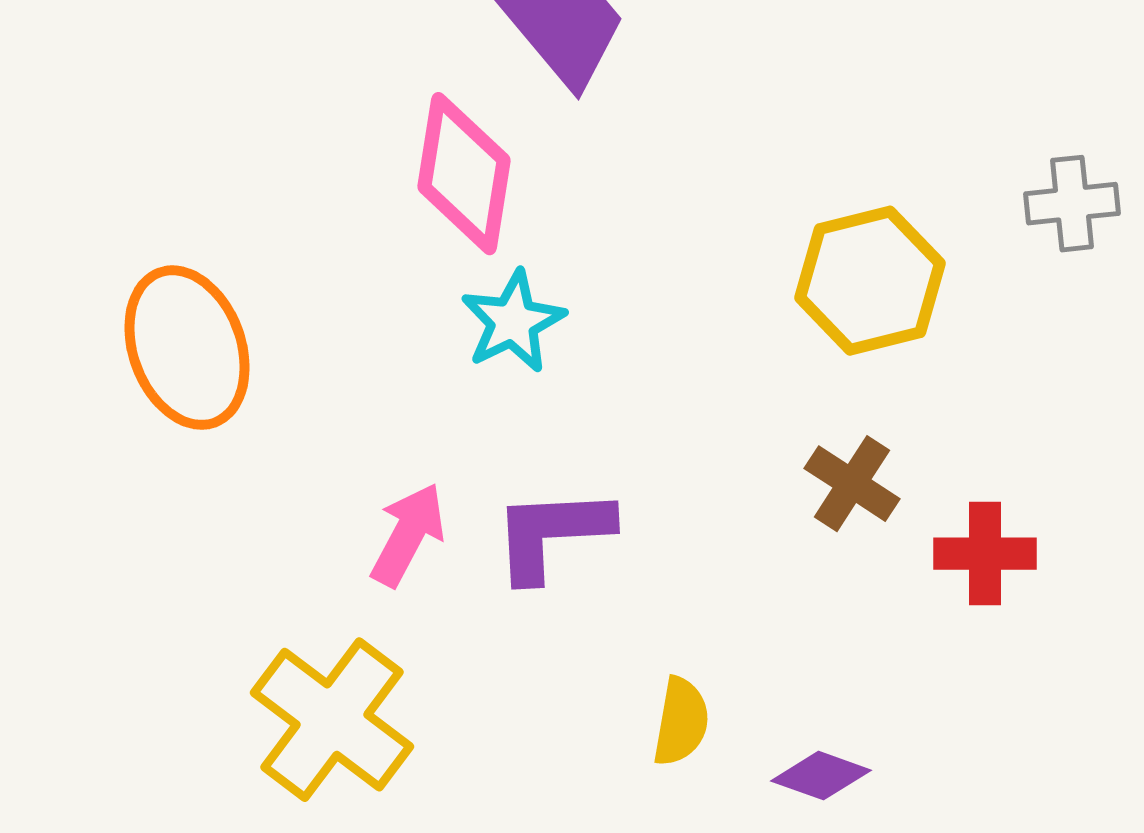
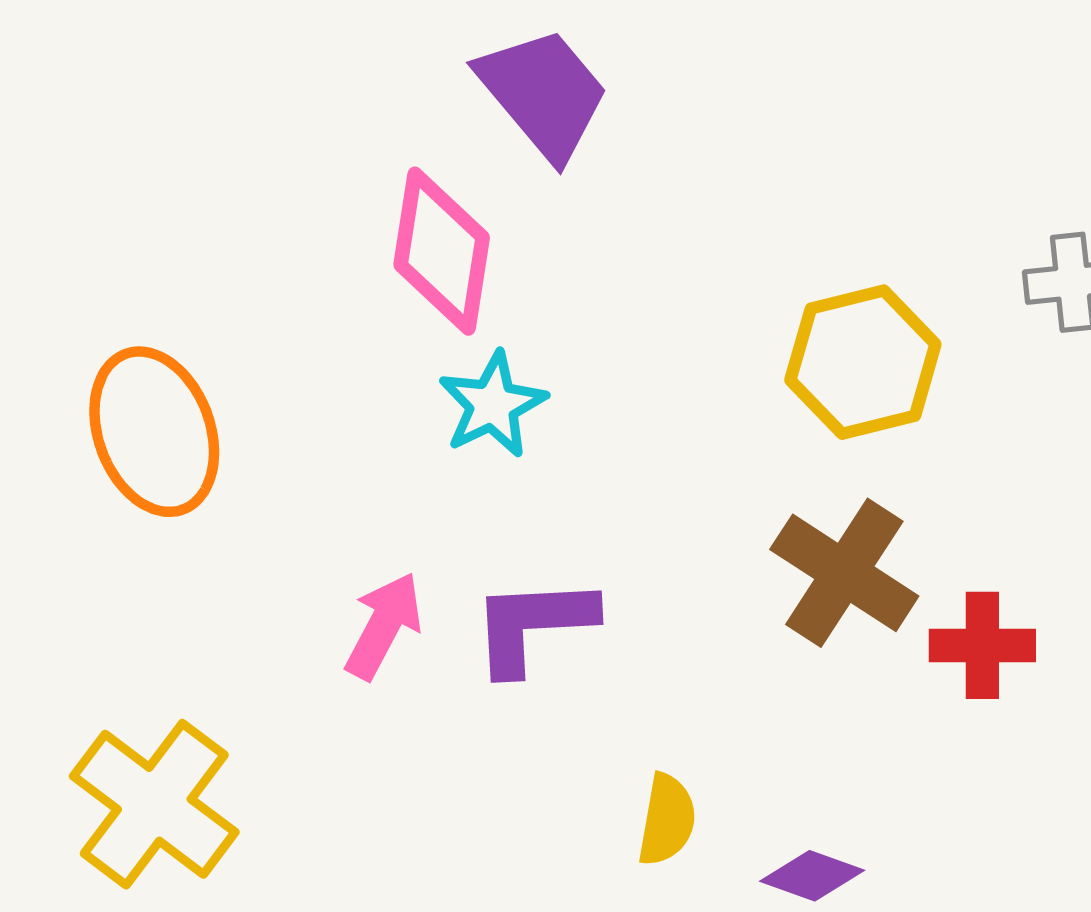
brown cross: (852, 484) -> (844, 573), size x1.5
yellow cross: (332, 720) -> (154, 804), moved

